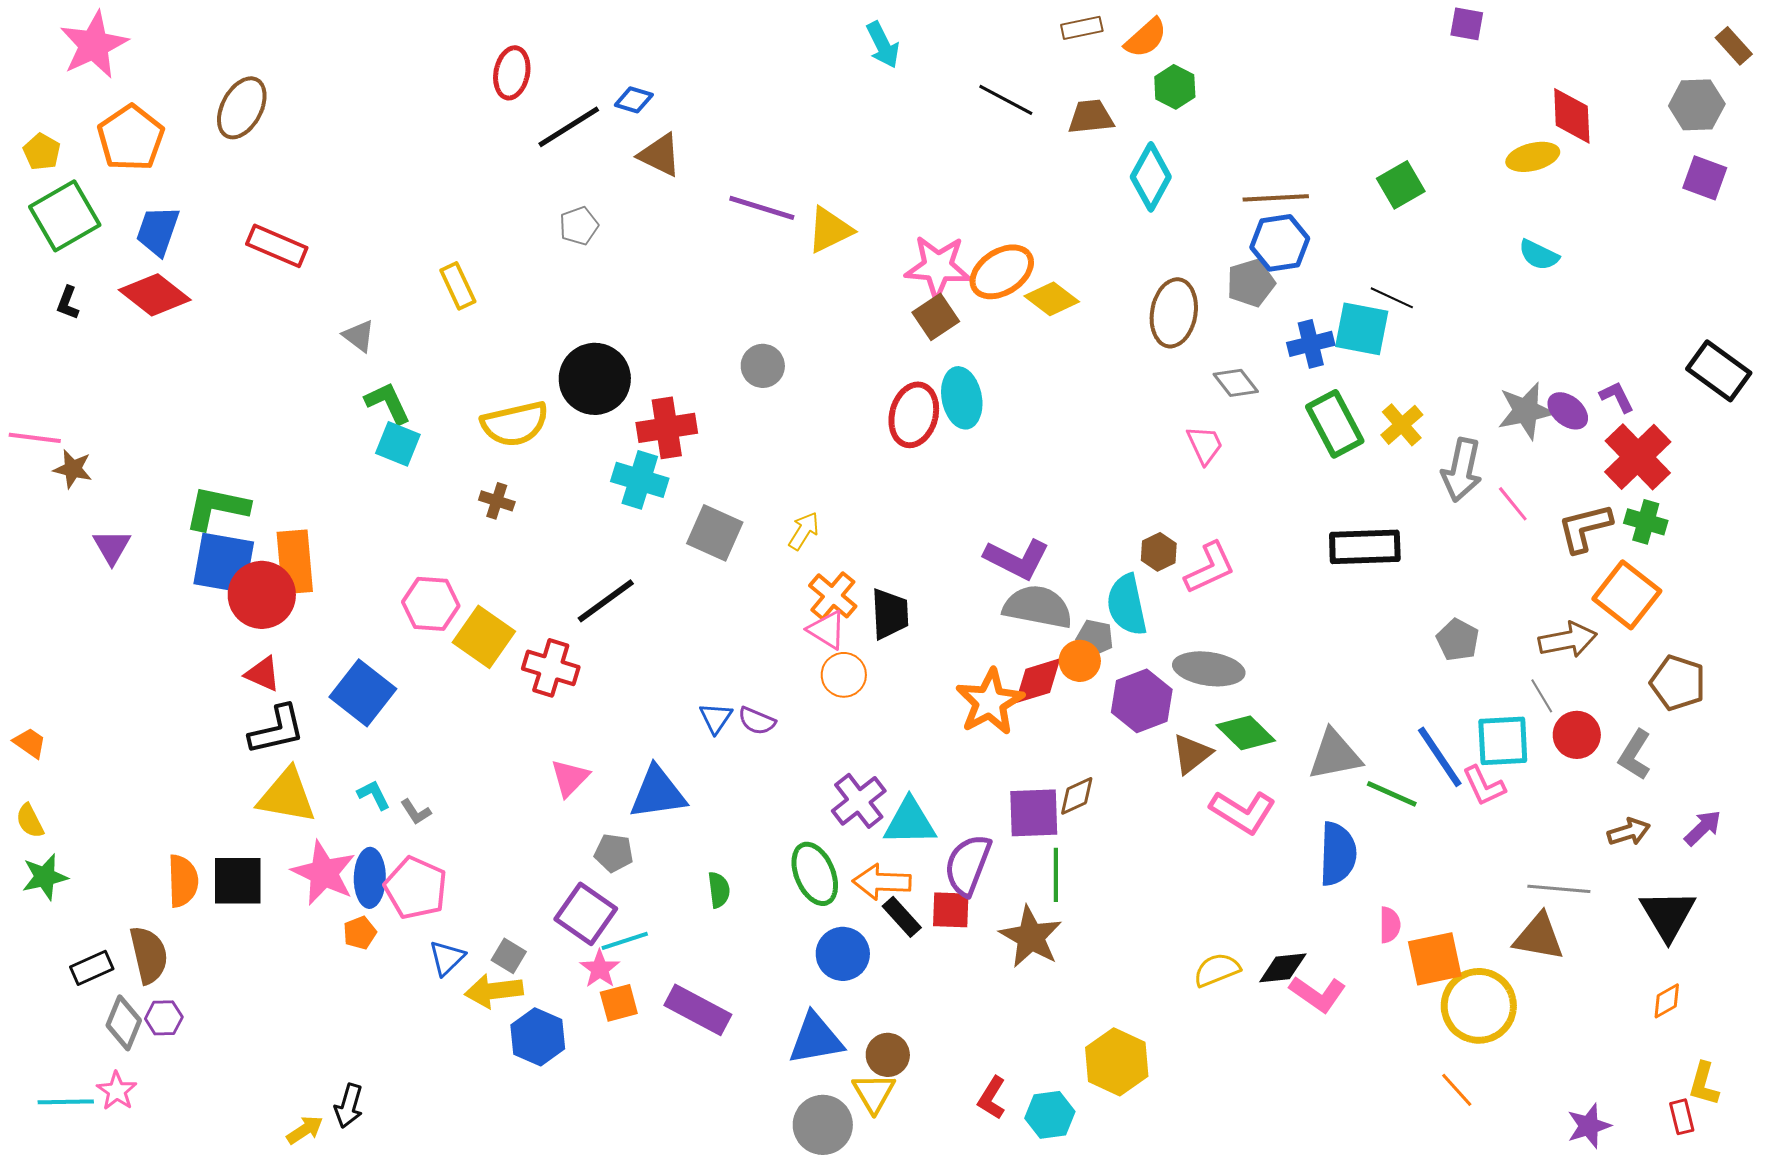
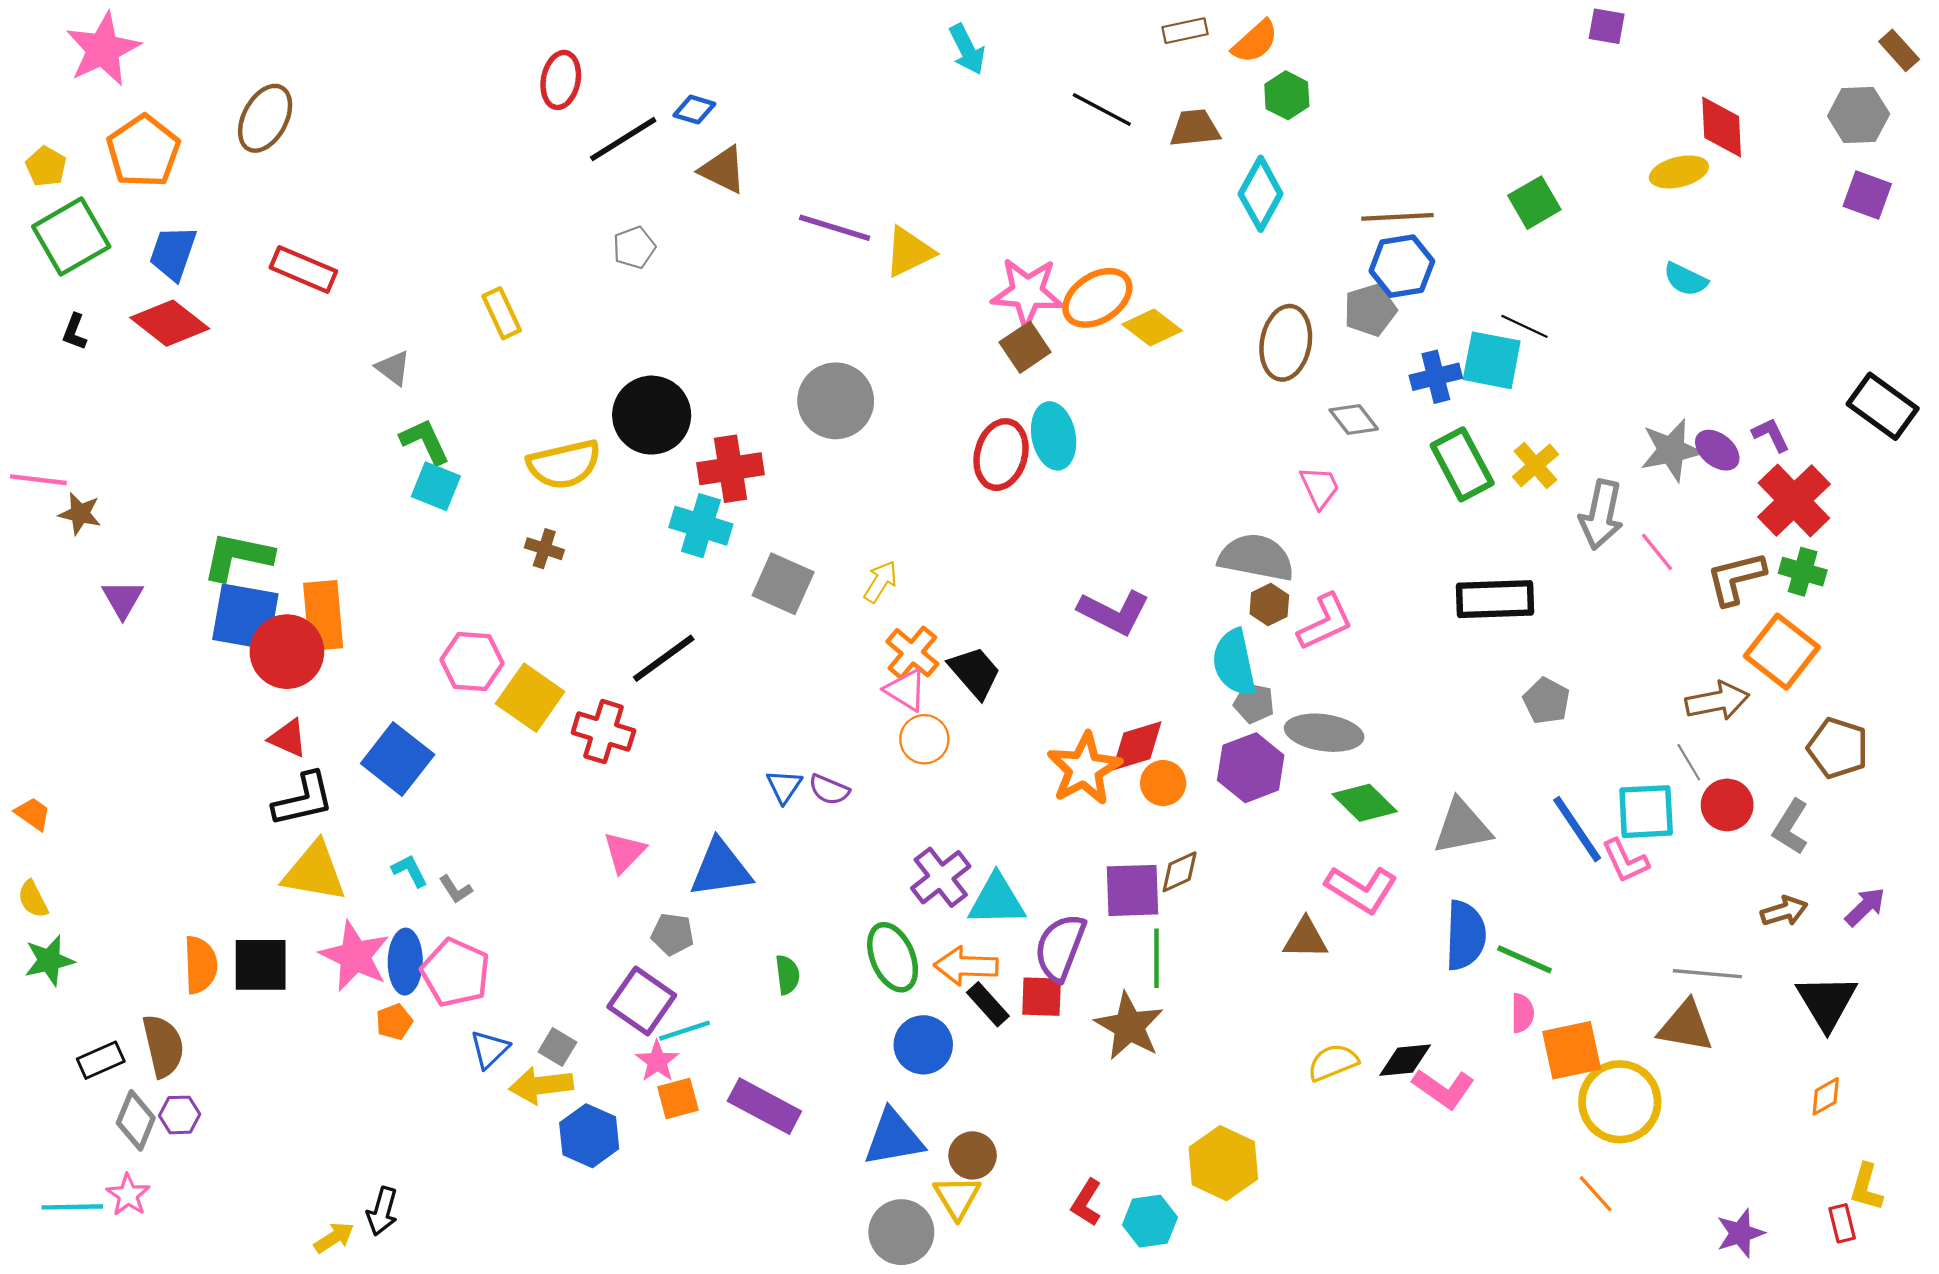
gray circle: (763, 366) -> (836, 401), size x1.6
gray semicircle: (1038, 607) -> (1256, 557), moved
black trapezoid: (890, 614) -> (975, 672), turned -38
gray pentagon: (1095, 638) -> (1254, 703), moved
gray pentagon: (1458, 640) -> (1546, 701), moved
orange circle: (1080, 661) -> (1163, 783), moved
brown triangle: (1192, 754) -> (1305, 939), moved, turned 39
green line: (1392, 794) -> (1525, 959), moved

